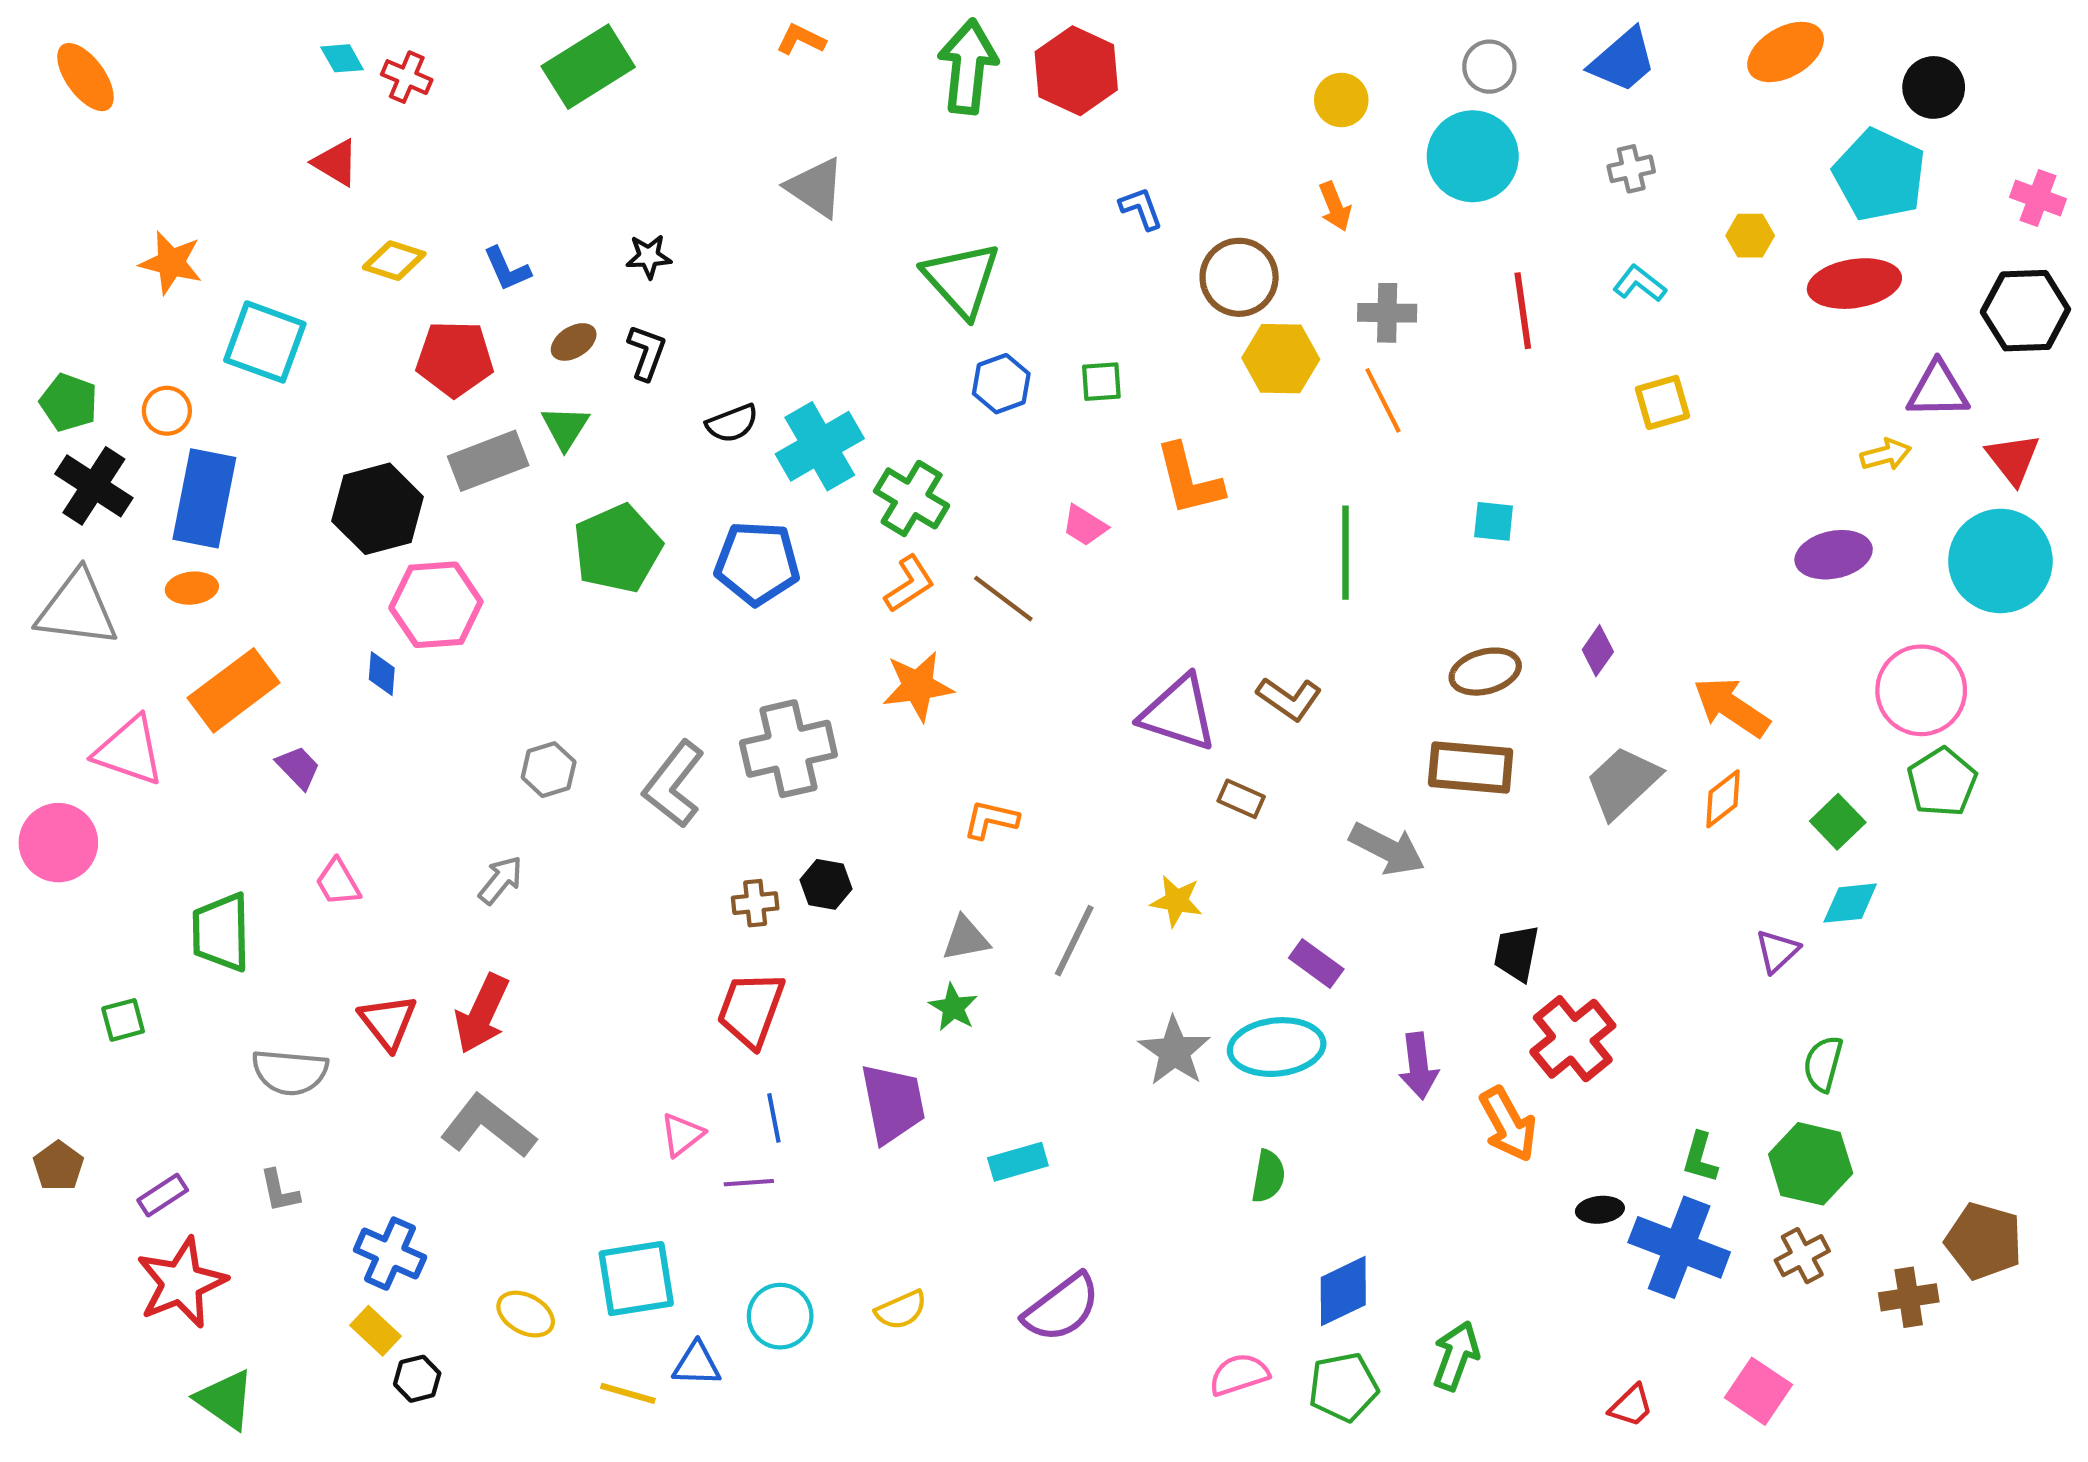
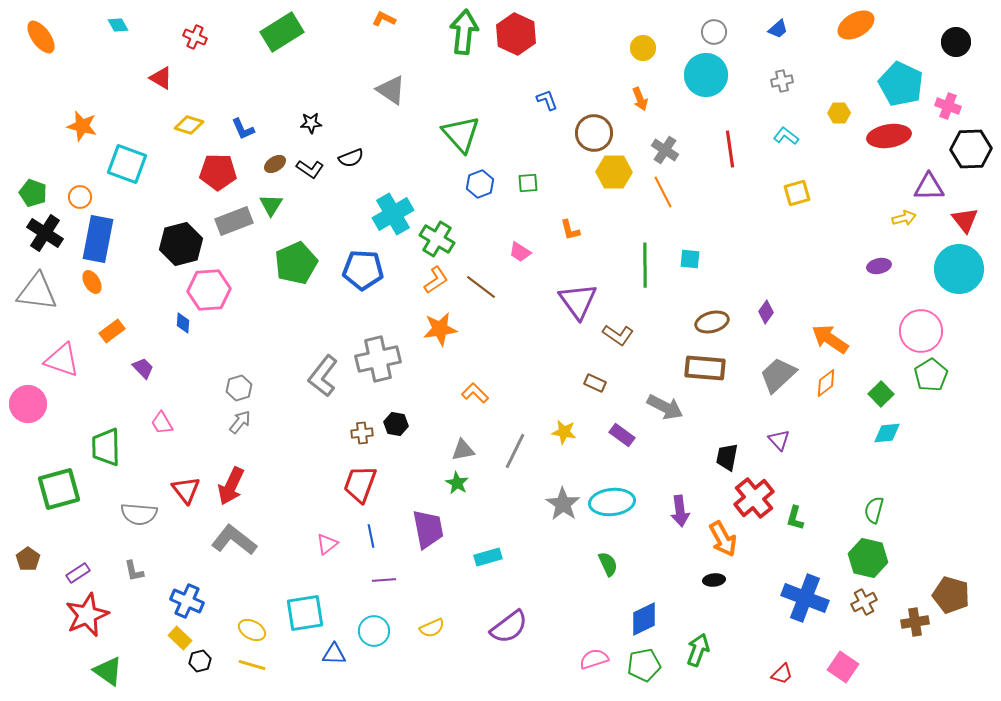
cyan diamond: (342, 58) -> (118, 25), moved
blue trapezoid: (1623, 60) -> (778, 29), size x0.6
black circle: (1934, 87) -> (956, 42), moved
pink cross: (2038, 198) -> (948, 106), moved
gray cross: (1387, 313) -> (665, 150), turned 32
black L-shape: (647, 352) -> (310, 169), turned 104
black semicircle: (732, 423) -> (351, 158), moved
orange L-shape: (1189, 480) -> (570, 230), size x0.6
cyan square: (1494, 521) -> (690, 259), moved
purple ellipse: (1834, 555) -> (879, 266), size x0.7
orange ellipse: (192, 588) -> (92, 282), turned 65
orange rectangle: (234, 690) -> (112, 331), size x0.6
purple triangle: (1179, 713) -> (578, 301), moved, turned 36
gray hexagon: (549, 770) -> (239, 388), moved
orange L-shape: (991, 820) -> (475, 393), turned 32
purple triangle: (1777, 951) -> (779, 440), moved, turned -30
purple rectangle: (1316, 964) -> (622, 435), moved
green square: (123, 1020) -> (59, 489), size x2.0
green L-shape: (1700, 1158) -> (795, 518), moved
green semicircle: (1268, 1176) -> (608, 564), turned -35
purple line: (749, 1183) -> (384, 580), moved
black ellipse: (1600, 1210) -> (714, 580), moved
yellow line: (628, 1393) -> (252, 665), moved

